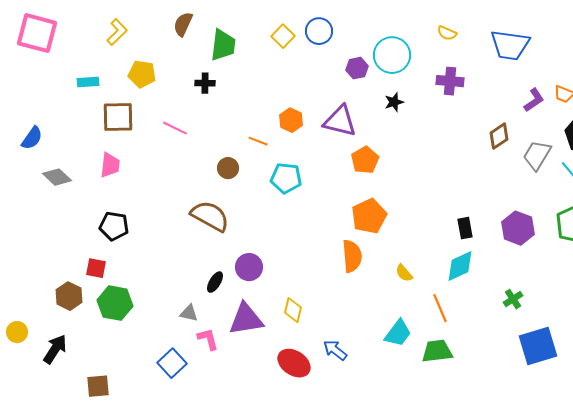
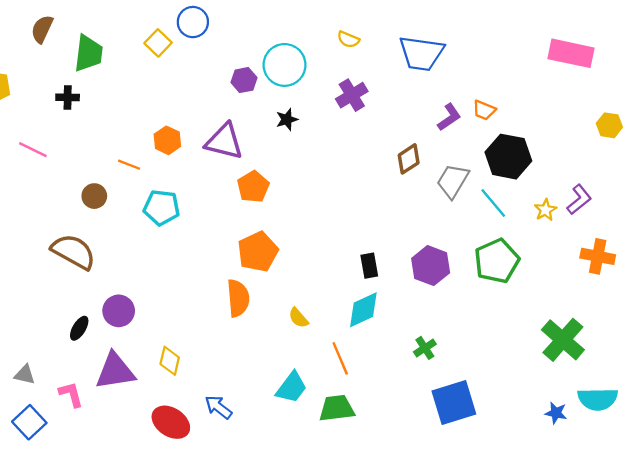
blue circle: (319, 31) -> (193, 22), moved
purple cross: (450, 81) -> (352, 95), turned -36
gray triangle: (189, 313) -> (25, 375), moved

